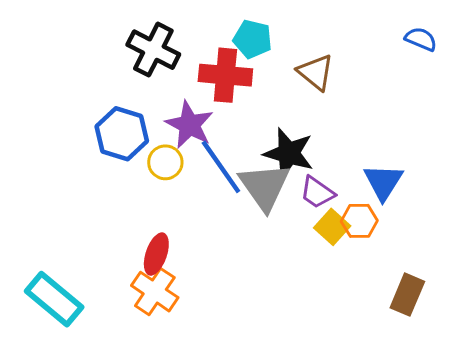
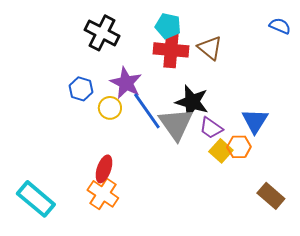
red cross: (225, 75) -> (171, 50), moved
blue hexagon: (122, 134) -> (81, 89), size x0.7
brown rectangle: (407, 295) -> (271, 196), turned -72

